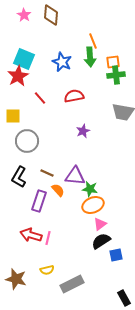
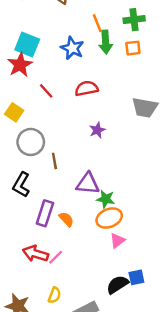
orange line: (93, 41) -> (97, 23), moved
green cross: (116, 75) -> (134, 20), moved
yellow square: (13, 116) -> (14, 112), turned 35
brown line: (47, 173) -> (54, 161), moved, turned 56
orange semicircle: (58, 190) -> (66, 219), moved
pink line: (48, 238) -> (56, 257), turned 32
black semicircle: (101, 241) -> (117, 285), moved
yellow semicircle: (47, 270) -> (54, 295), turned -56

